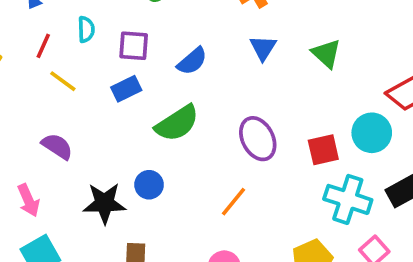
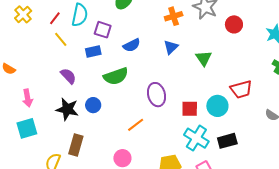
cyan semicircle: (86, 29) -> (80, 15), size x1.6
purple semicircle: (57, 146) -> (68, 76), moved

